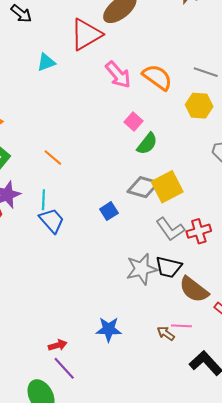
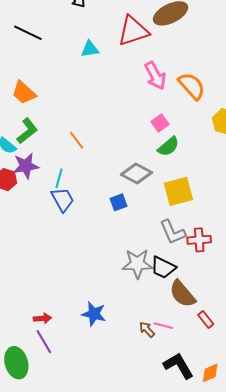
gray diamond: (143, 187) -> (137, 173), moved

